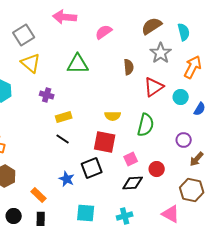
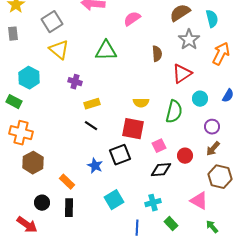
cyan circle: (181, 97) -> (200, 99), moved
brown arrow: (197, 159) -> (213, 149), moved
cyan square: (86, 213) -> (114, 200), turned -36

